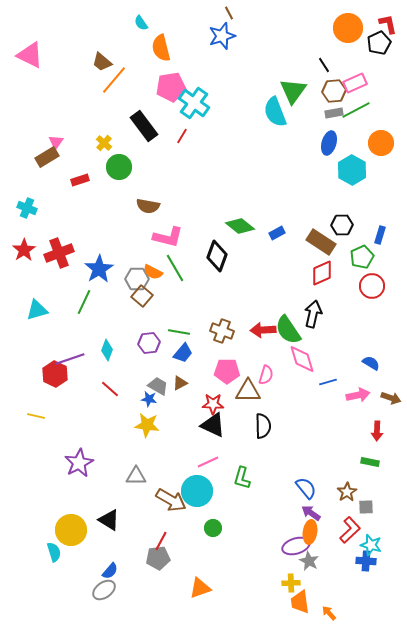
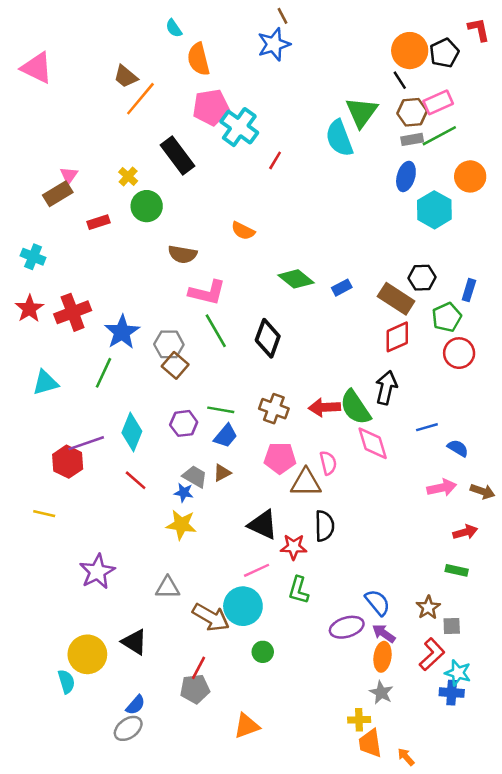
orange circle: (348, 28) -> (410, 51), moved
black pentagon: (379, 43) -> (444, 53), moved
red line: (182, 136) -> (275, 160), moved
black diamond: (217, 256) -> (268, 338), moved
orange semicircle: (153, 272) -> (243, 231), moved
cyan diamond: (107, 350) -> (132, 432), size x1.4
pink semicircle: (266, 375) -> (328, 463), turned -30
blue line: (328, 382) -> (427, 427), moved
red star: (213, 404) -> (294, 547), moved
red arrow: (377, 431) -> (465, 532), turned -108
purple ellipse: (296, 546) -> (347, 627), moved

